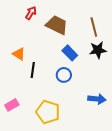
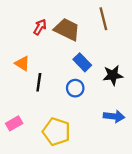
red arrow: (31, 13) -> (40, 27), moved
brown line: (94, 27) -> (103, 19), moved
black star: (98, 50) -> (113, 75), moved

